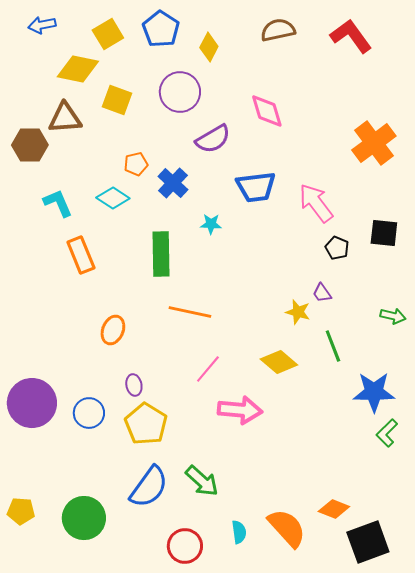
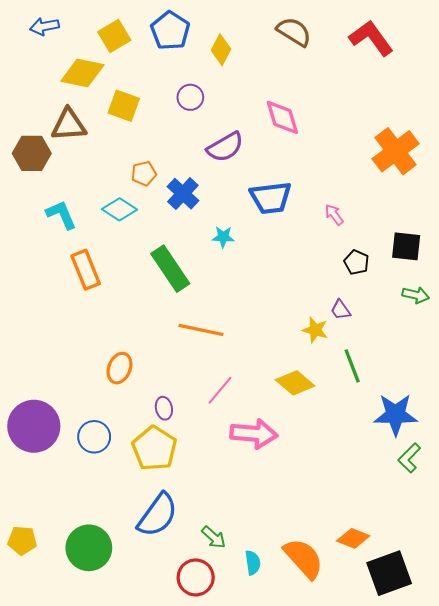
brown semicircle: (278, 30) -> (294, 32), turned 44
purple circle: (180, 92) -> (190, 97), size x0.6
pink arrow: (316, 203) -> (334, 215), size x0.5
green rectangle: (161, 254) -> (170, 269), turned -33
green arrow: (393, 316) -> (416, 295), moved
orange ellipse: (113, 330) -> (120, 368), moved
purple ellipse: (134, 385) -> (164, 408), moved
green arrow: (202, 481) -> (214, 537), moved, size x0.7

